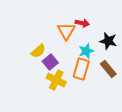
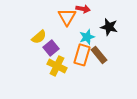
brown rectangle: (108, 69) -> (99, 55), moved

